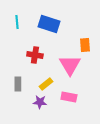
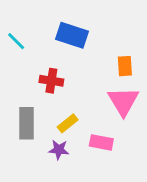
cyan line: (17, 22) -> (16, 41), moved, turned -40
pink triangle: (70, 65) -> (123, 101), moved
gray rectangle: (18, 84) -> (26, 123), size x1.5

